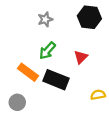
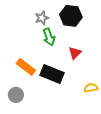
black hexagon: (89, 17) -> (71, 16), moved
green arrow: (47, 51) -> (49, 37), moved, turned -60

